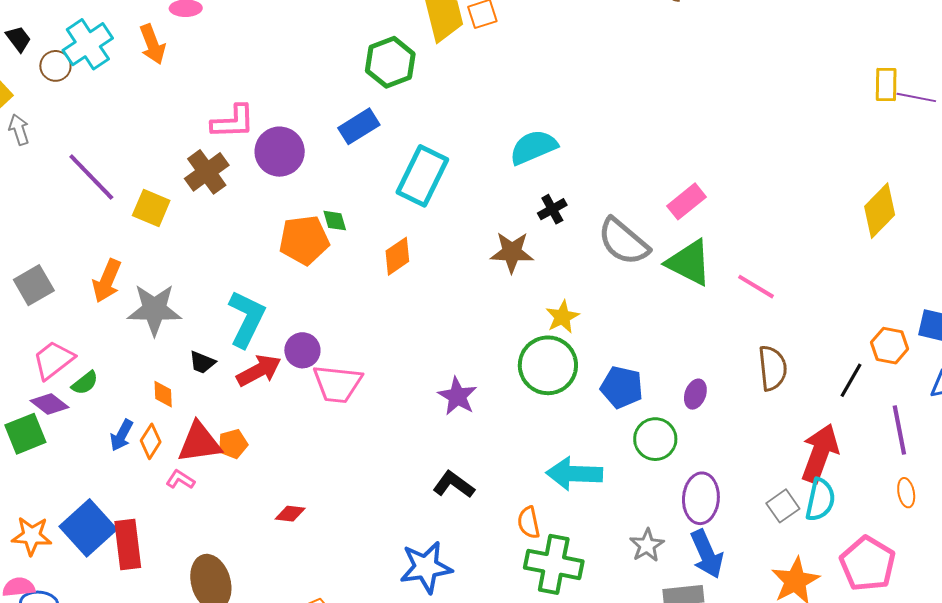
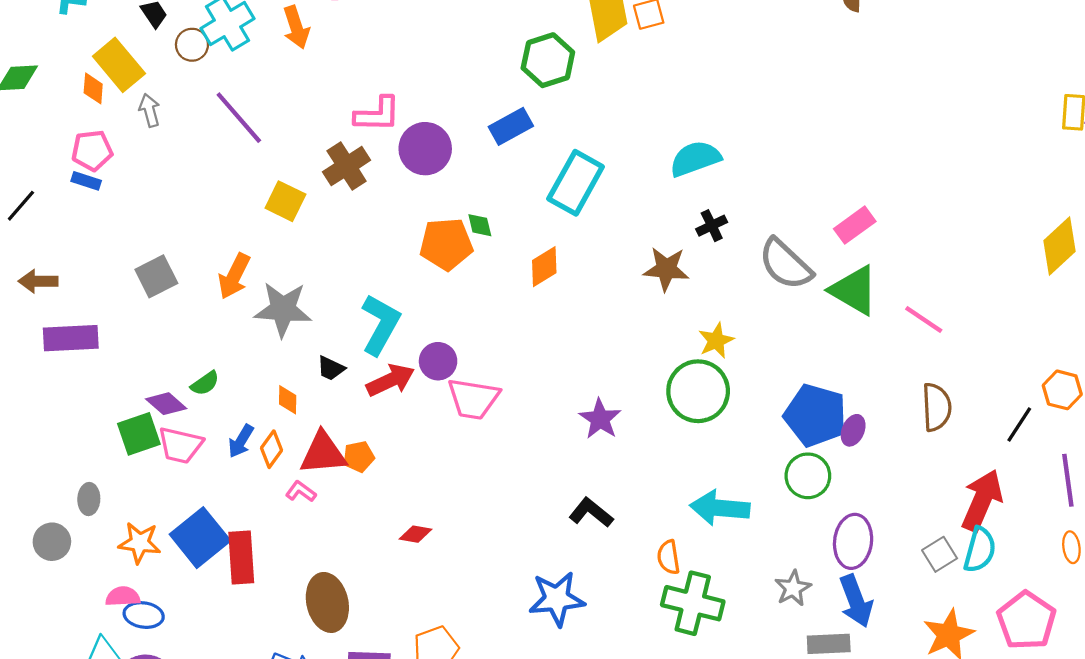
purple line: (91, 177) -> (239, 118), moved
pink trapezoid: (53, 360) -> (180, 445), moved, turned -132
blue pentagon: (622, 387) -> (816, 415), moved, size x1.4

